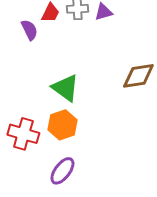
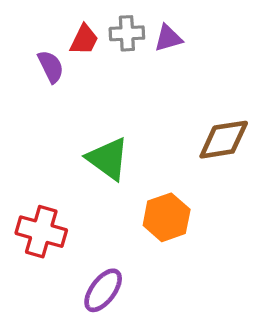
orange hexagon: (62, 125) -> (167, 217), moved

